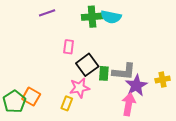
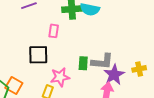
pink rectangle: (69, 47) -> (54, 31), moved
black square: (87, 65) -> (38, 55), moved, turned 35

